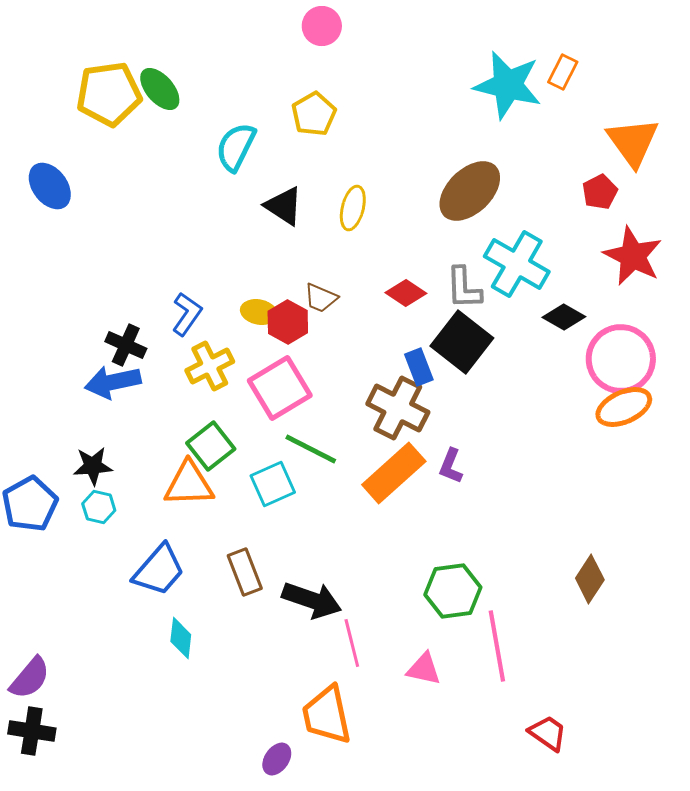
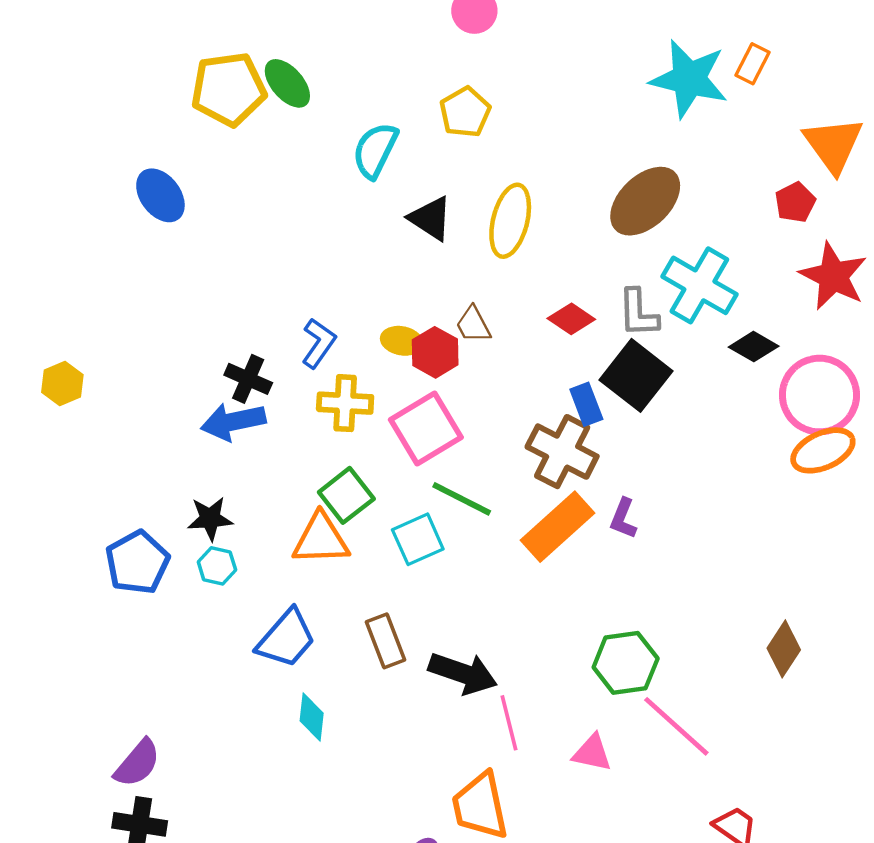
yellow ellipse: (353, 208) -> (510, 221), size x1.4
brown trapezoid: (321, 298) -> (473, 325), turned 39
yellow cross: (210, 366) -> (345, 403), turned 30
pink line: (497, 646) -> (676, 726), turned -38

